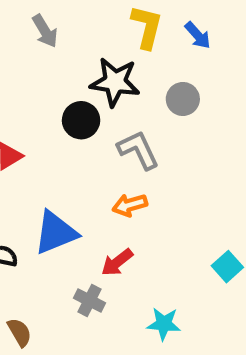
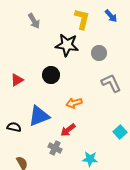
blue arrow: (198, 35) -> (111, 16), moved
black circle: (81, 120) -> (51, 75), moved
gray L-shape: (138, 150) -> (111, 83), moved

